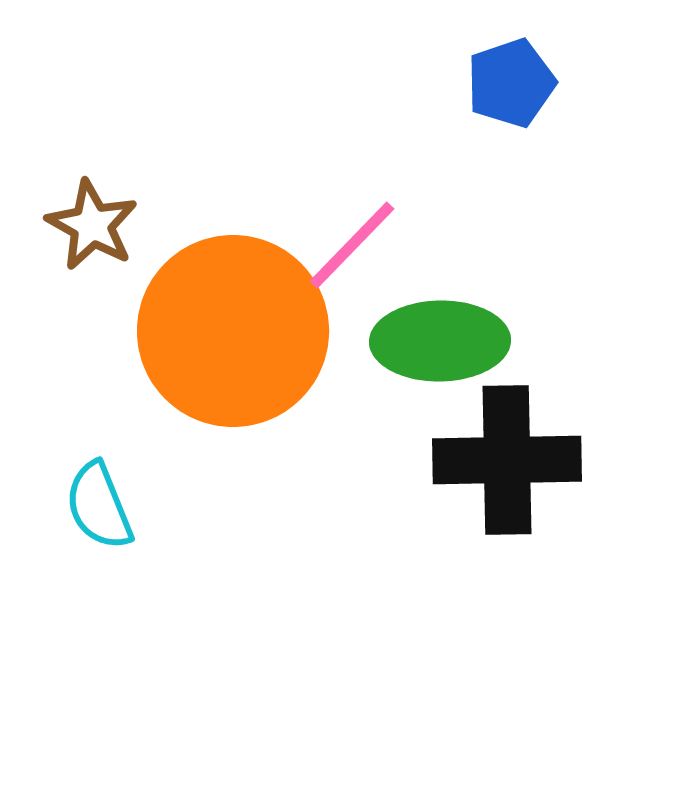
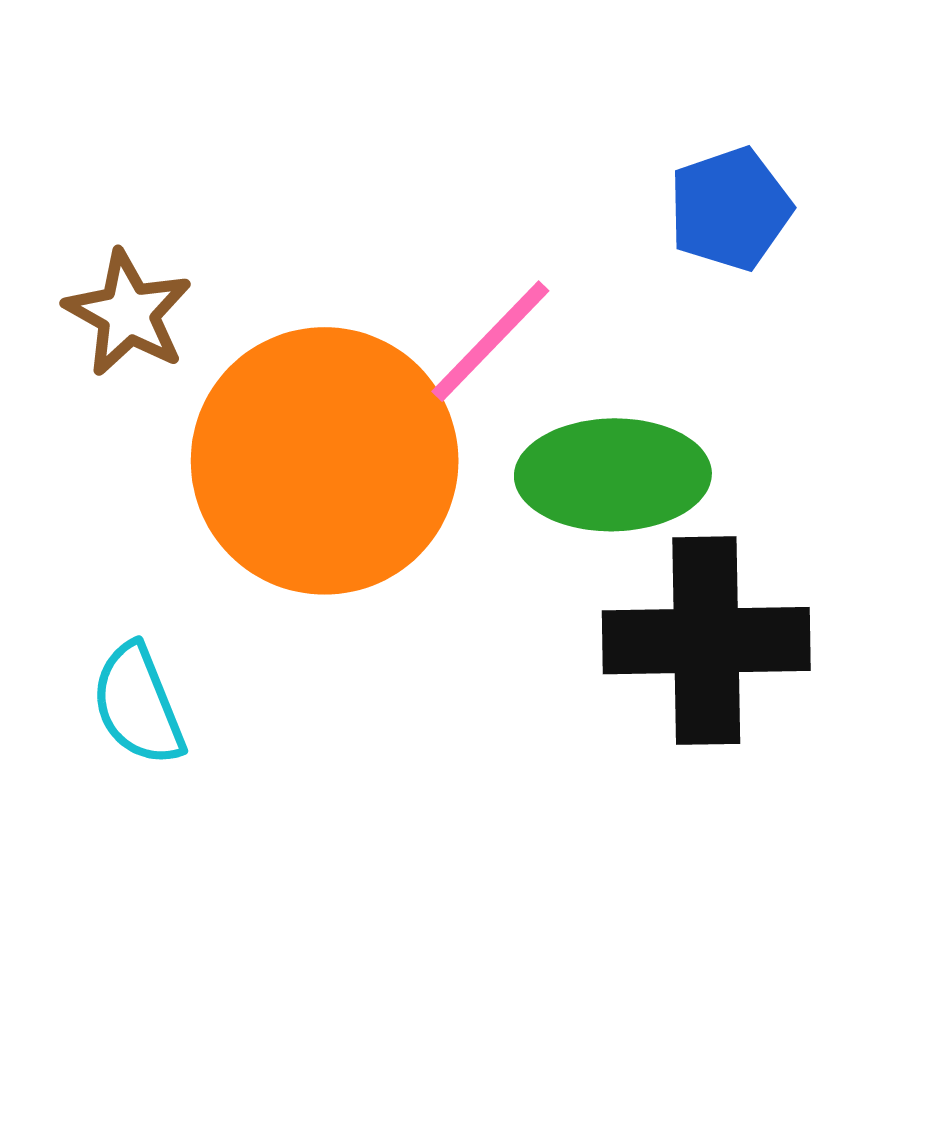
blue pentagon: (511, 83) -> (730, 209), moved

